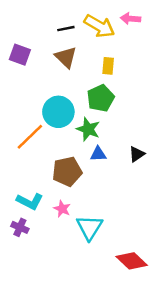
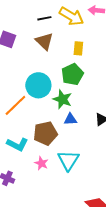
cyan L-shape: (30, 201) -> (17, 144), moved
cyan triangle: (89, 227) -> (68, 160), moved

